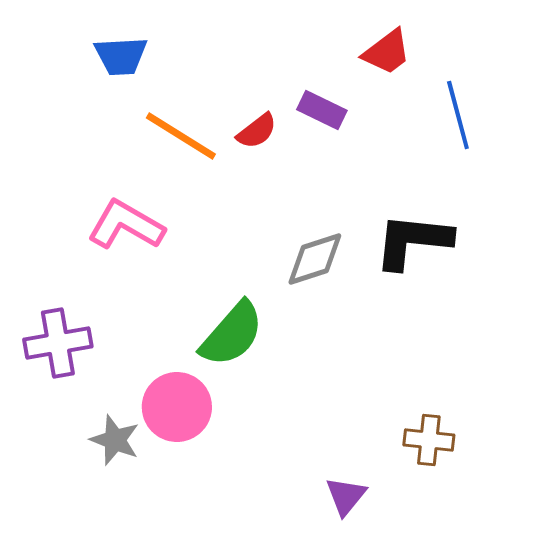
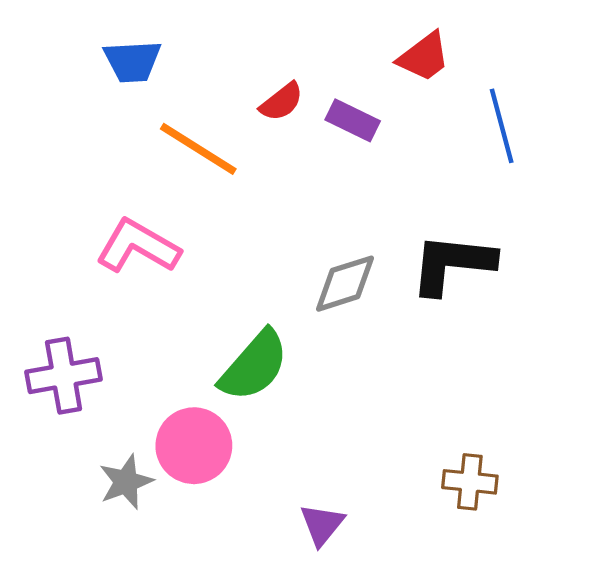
red semicircle: (257, 131) -> (281, 102), moved
gray star: (115, 440) -> (126, 482), turned 30
purple triangle: (346, 496) -> (322, 525), moved

